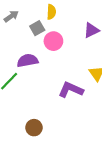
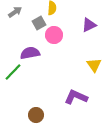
purple L-shape: (71, 90) -> (76, 97), moved

